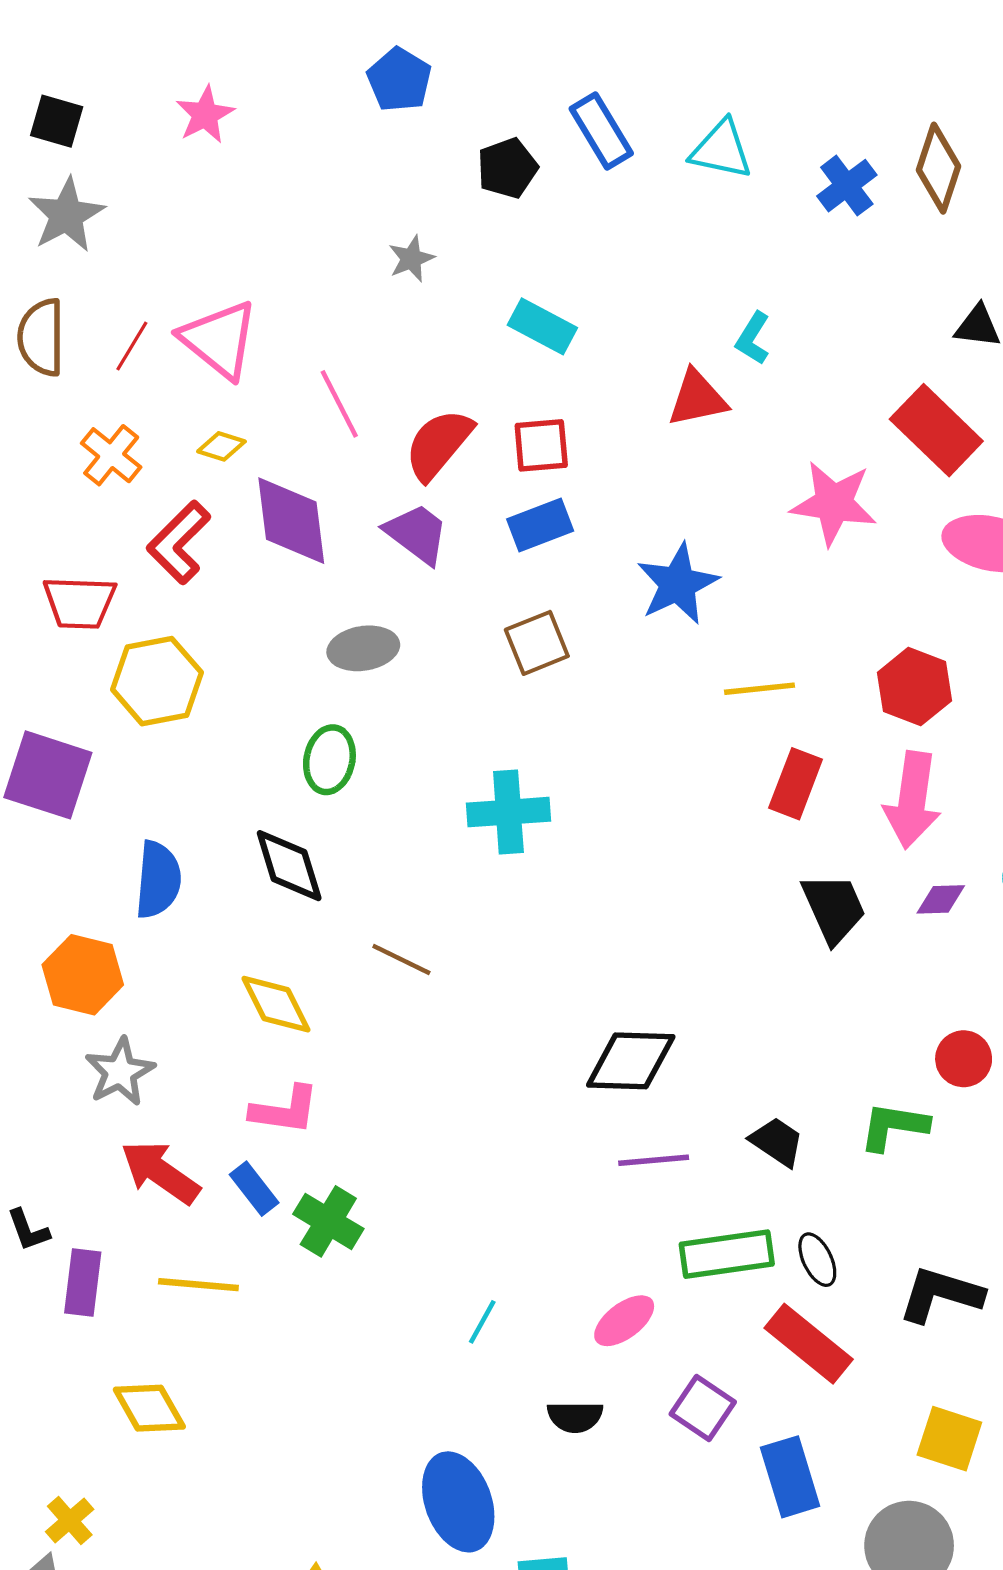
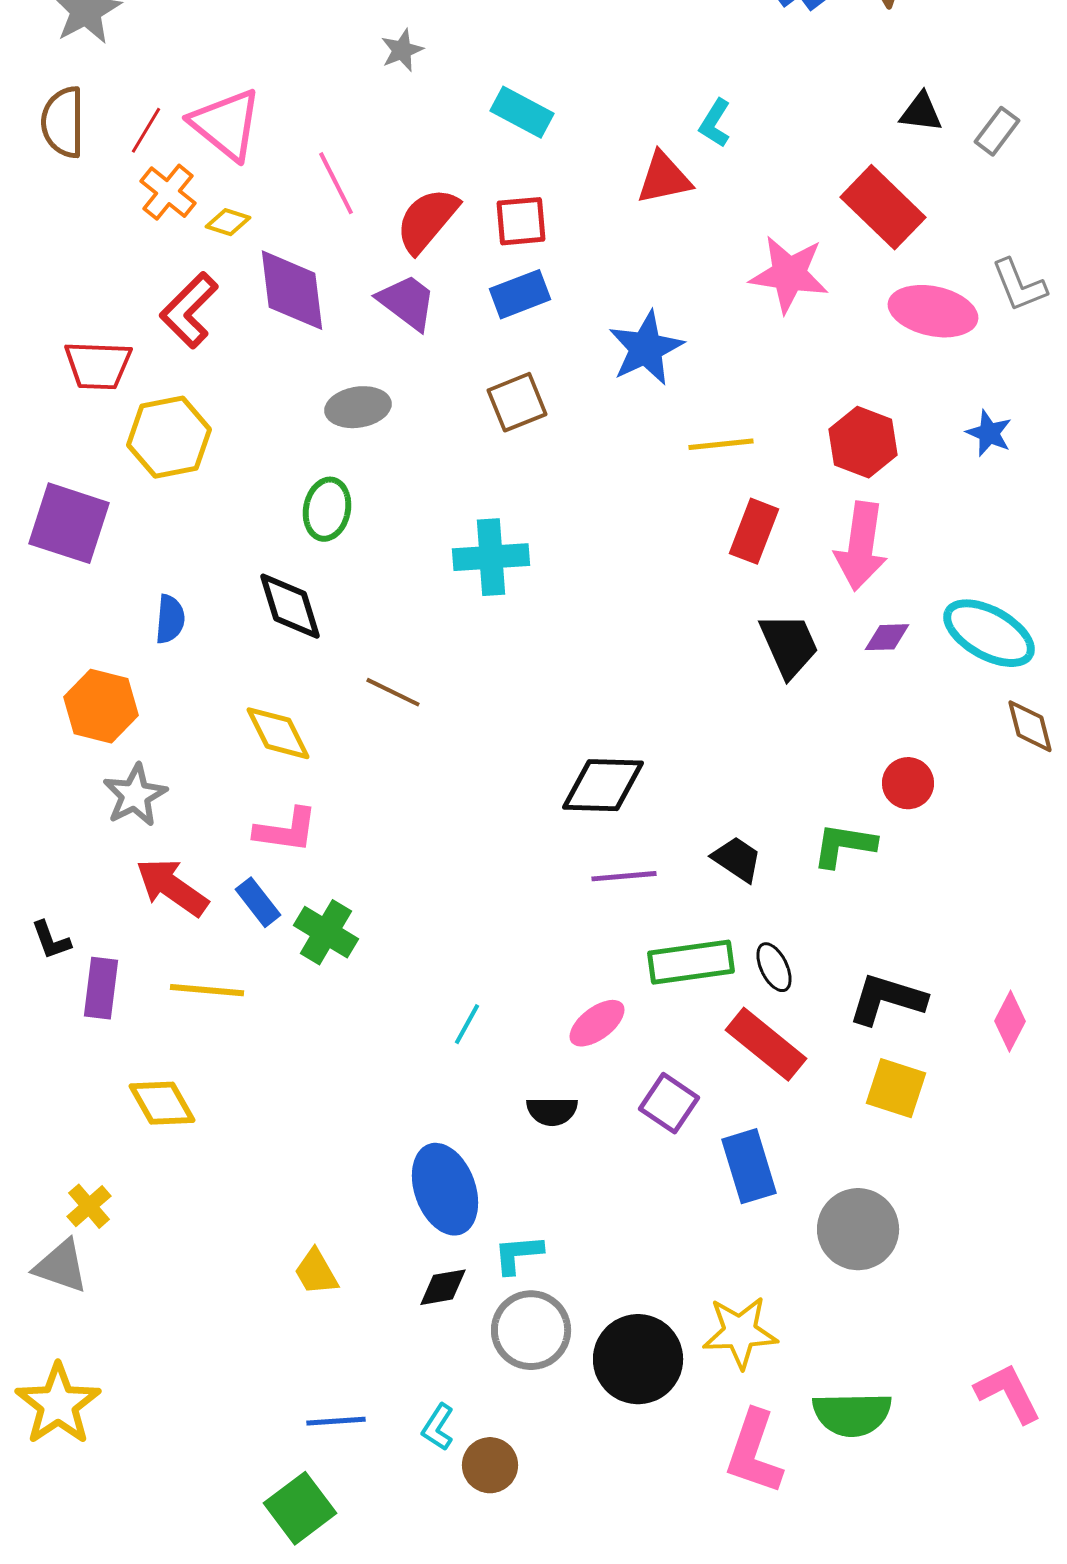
orange cross: (111, 455) -> (168, 192), moved
blue semicircle: (158, 880) -> (170, 619), size x0.7
yellow square: (949, 1439) -> (896, 1088), moved

